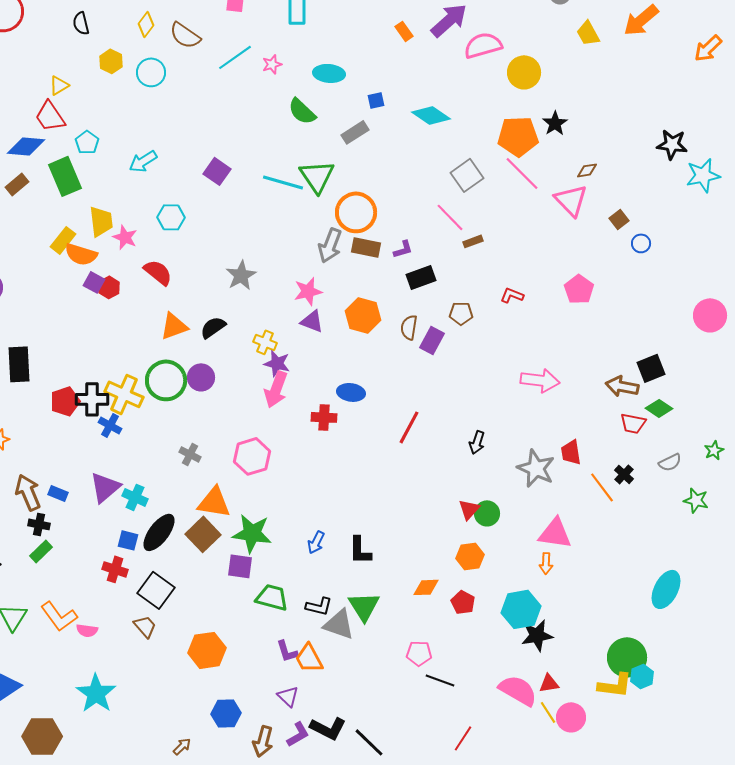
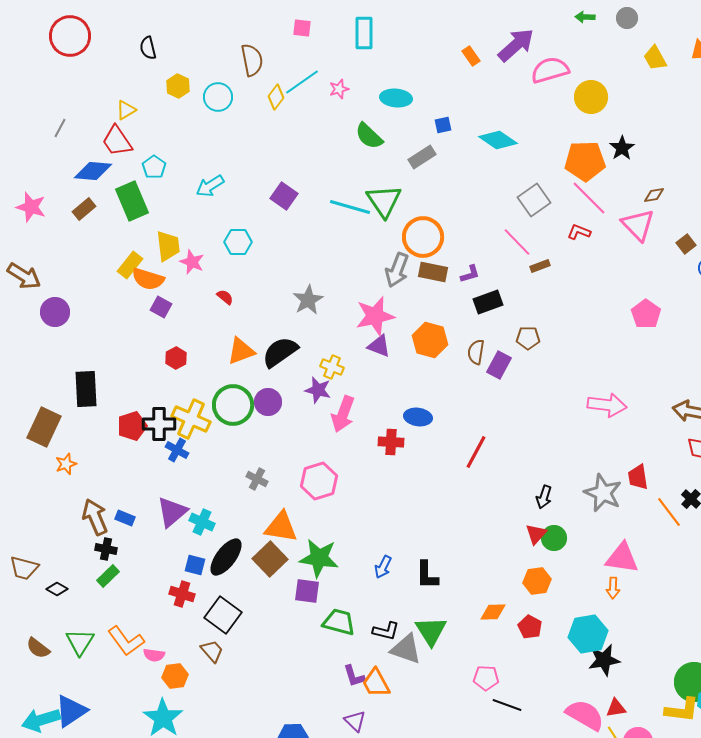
yellow diamond: (146, 24) -> (276, 97), moved
brown semicircle: (185, 35) -> (252, 60), turned -136
red semicircle: (158, 272) -> (225, 297), size x0.6
red hexagon: (109, 287) -> (176, 358), moved
pink star: (308, 291) -> (375, 316), size x1.4
red L-shape: (512, 295) -> (579, 232), moved
black semicircle: (213, 327) -> (280, 352), size x1.4
purple star: (277, 363) -> (318, 390), moved
black arrow: (477, 442) -> (544, 497), moved
orange hexagon: (207, 650) -> (175, 676), moved, size x0.7

